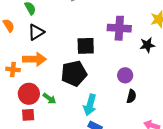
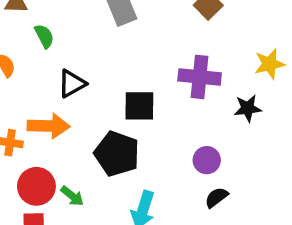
black triangle: (36, 32) -> (72, 84), moved
black pentagon: (74, 74) -> (117, 154), turned 30
black semicircle: (131, 96) -> (216, 197), turned -144

